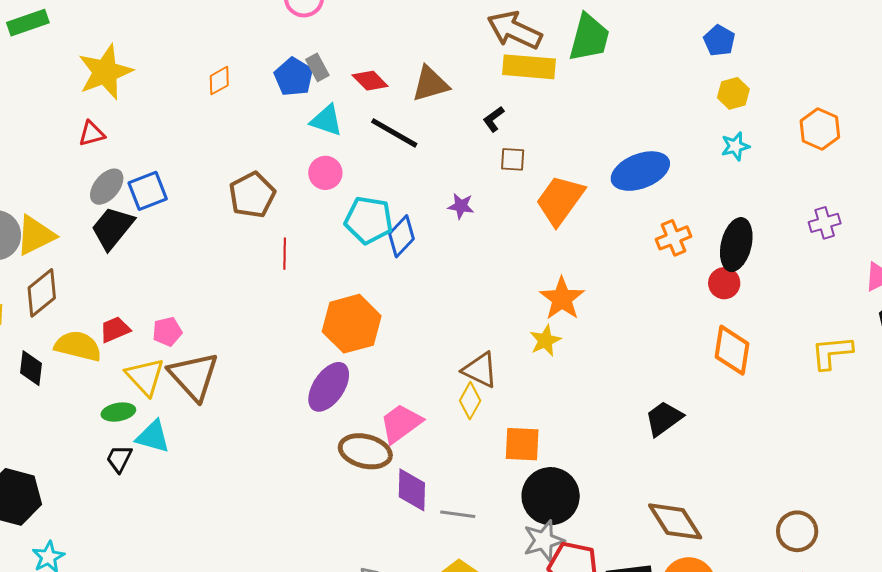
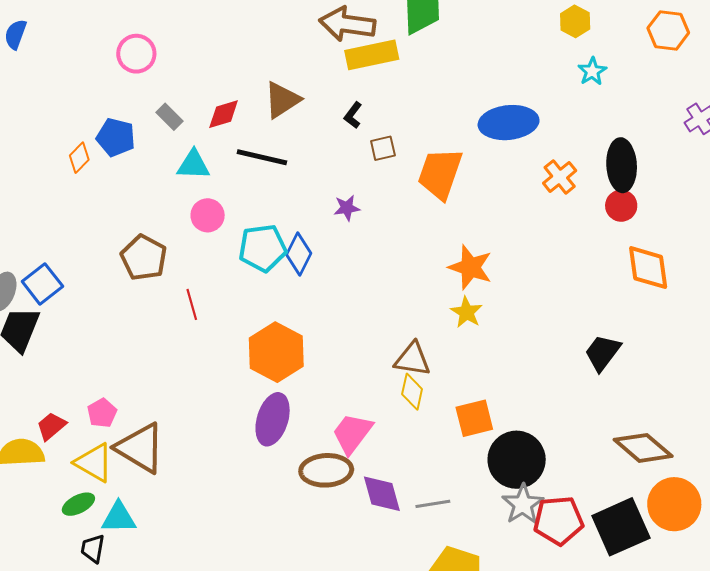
blue pentagon: (294, 77) -> (116, 137), moved
red diamond: (370, 81) -> (224, 114), turned -45
blue ellipse: (640, 171) -> (509, 123), turned 32

